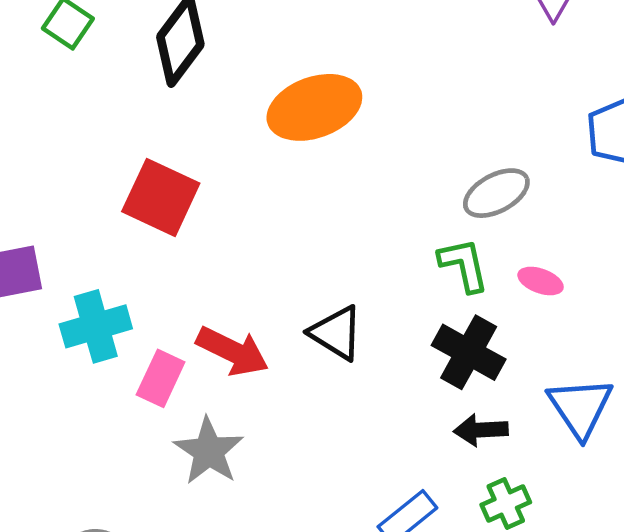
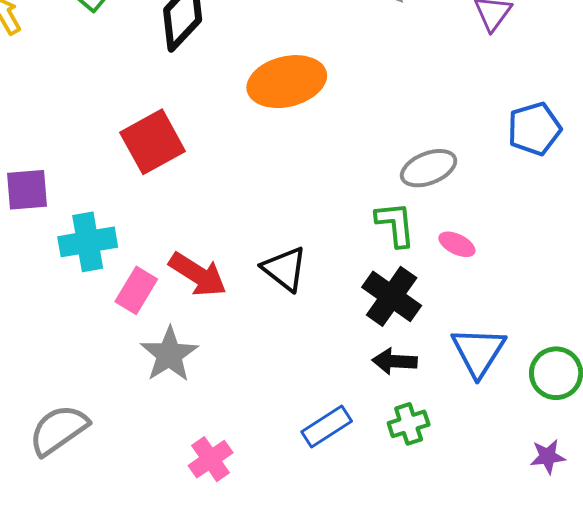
red square: (161, 197) -> (153, 142), turned 30

